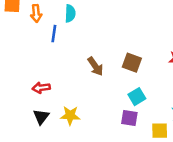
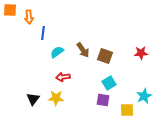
cyan semicircle: (70, 13) -> (57, 52), moved, turned -128
brown arrow: (95, 66) -> (83, 50), moved
red arrow: (41, 88) -> (63, 77), moved

